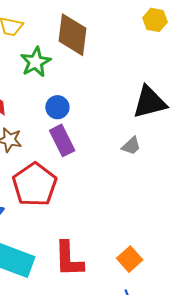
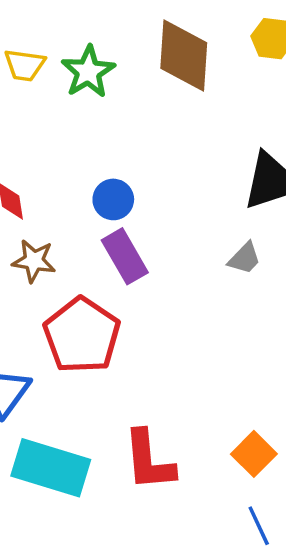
brown diamond: (73, 35) -> (184, 56), moved
green star: (36, 62) -> (88, 72), moved

